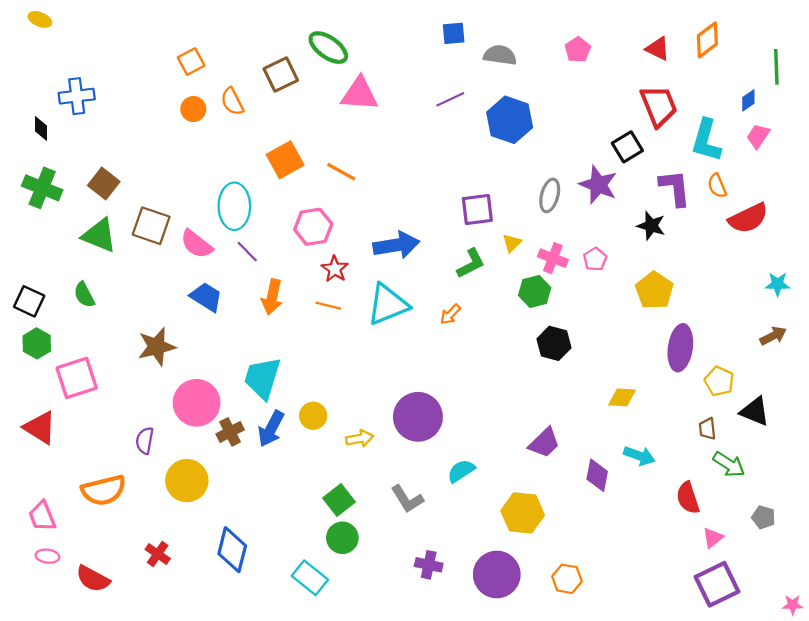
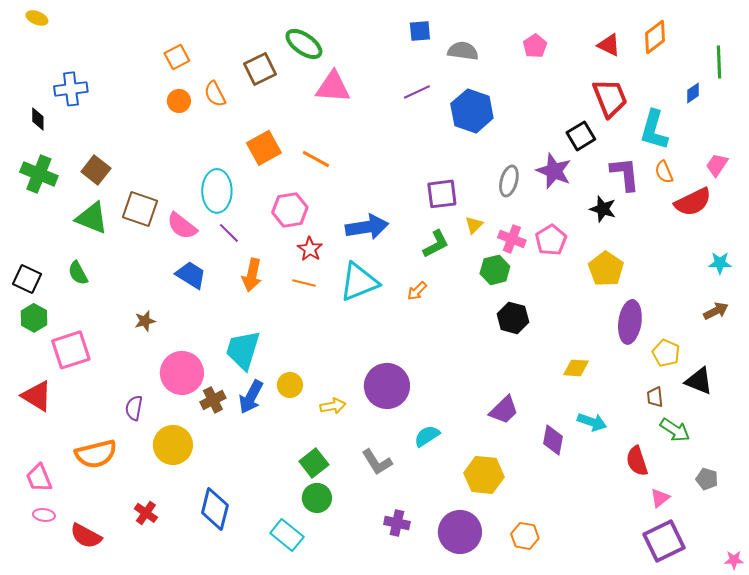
pink trapezoid: (758, 136) -> (717, 165), moved
pink pentagon: (595, 259) -> (551, 240), size x1.4
brown star: (157, 347) -> (145, 321), size x0.6

